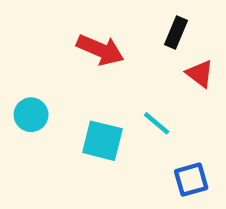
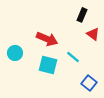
red arrow: (100, 50) -> (47, 39), moved
blue square: (191, 180) -> (89, 83), turned -35

